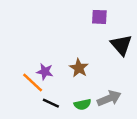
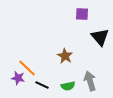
purple star: (45, 72) -> (18, 78), moved
gray arrow: (109, 98) -> (90, 81), turned -84

